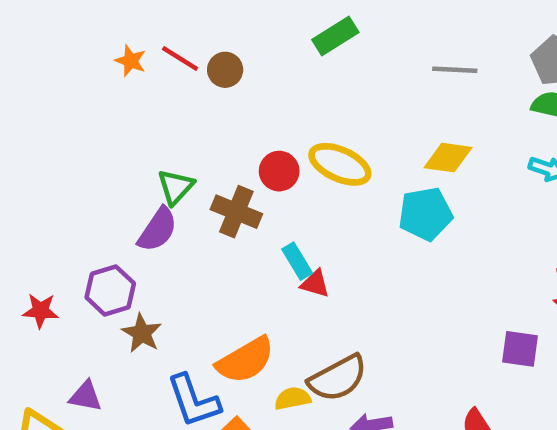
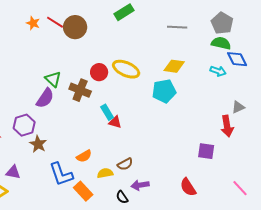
brown circle: (225, 70) -> (75, 27), size x1.5
green triangle: (176, 187) -> (53, 79), turned -30
orange semicircle: (245, 360) -> (84, 156), size x0.6
brown semicircle: (338, 378) -> (125, 164), size x0.6

